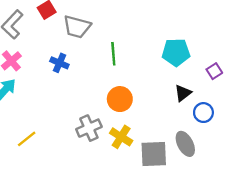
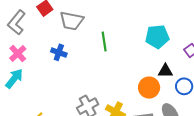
black triangle: (183, 93) -> (165, 71), turned 42
orange circle: (120, 99) -> (149, 88), moved

